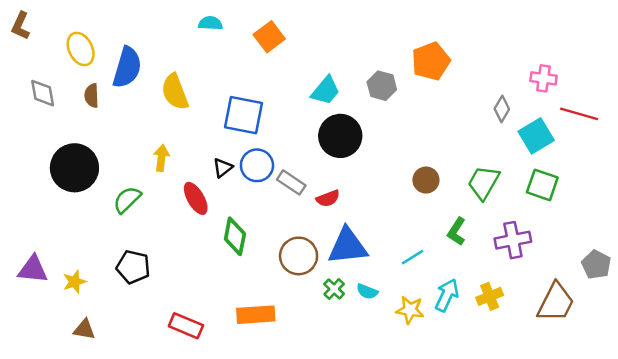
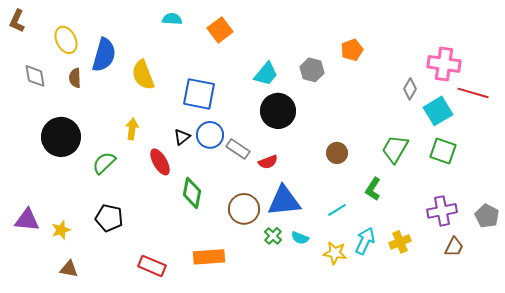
orange pentagon: (431, 61) -> (352, 50), size x0.7
pink cross: (544, 78) -> (444, 64), size x1.5
brown circle: (426, 180) -> (337, 153), moved
purple cross: (513, 240) -> (442, 211), moved
brown trapezoid: (556, 302) -> (454, 247), size x0.6

